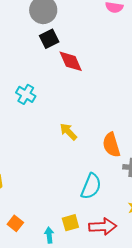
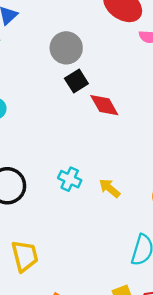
cyan cross: (26, 94) -> (70, 179), moved

